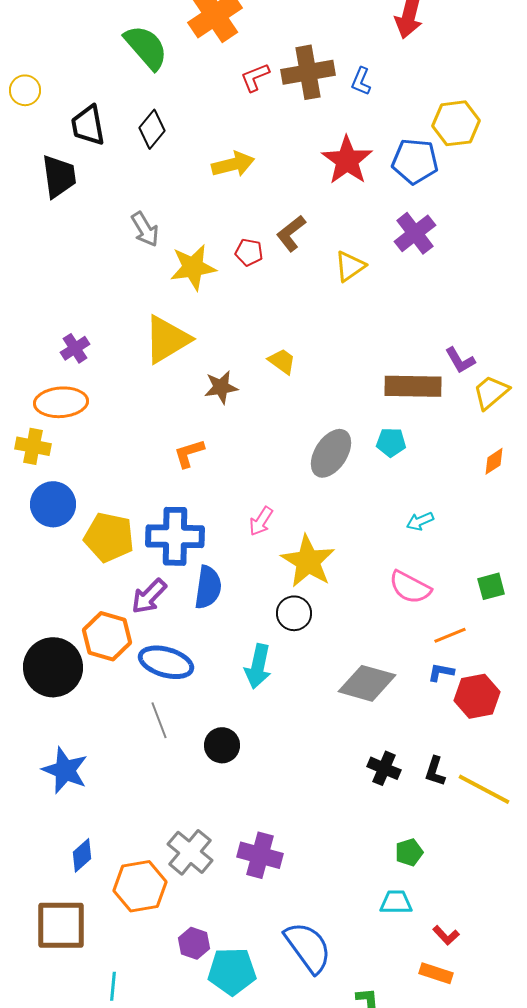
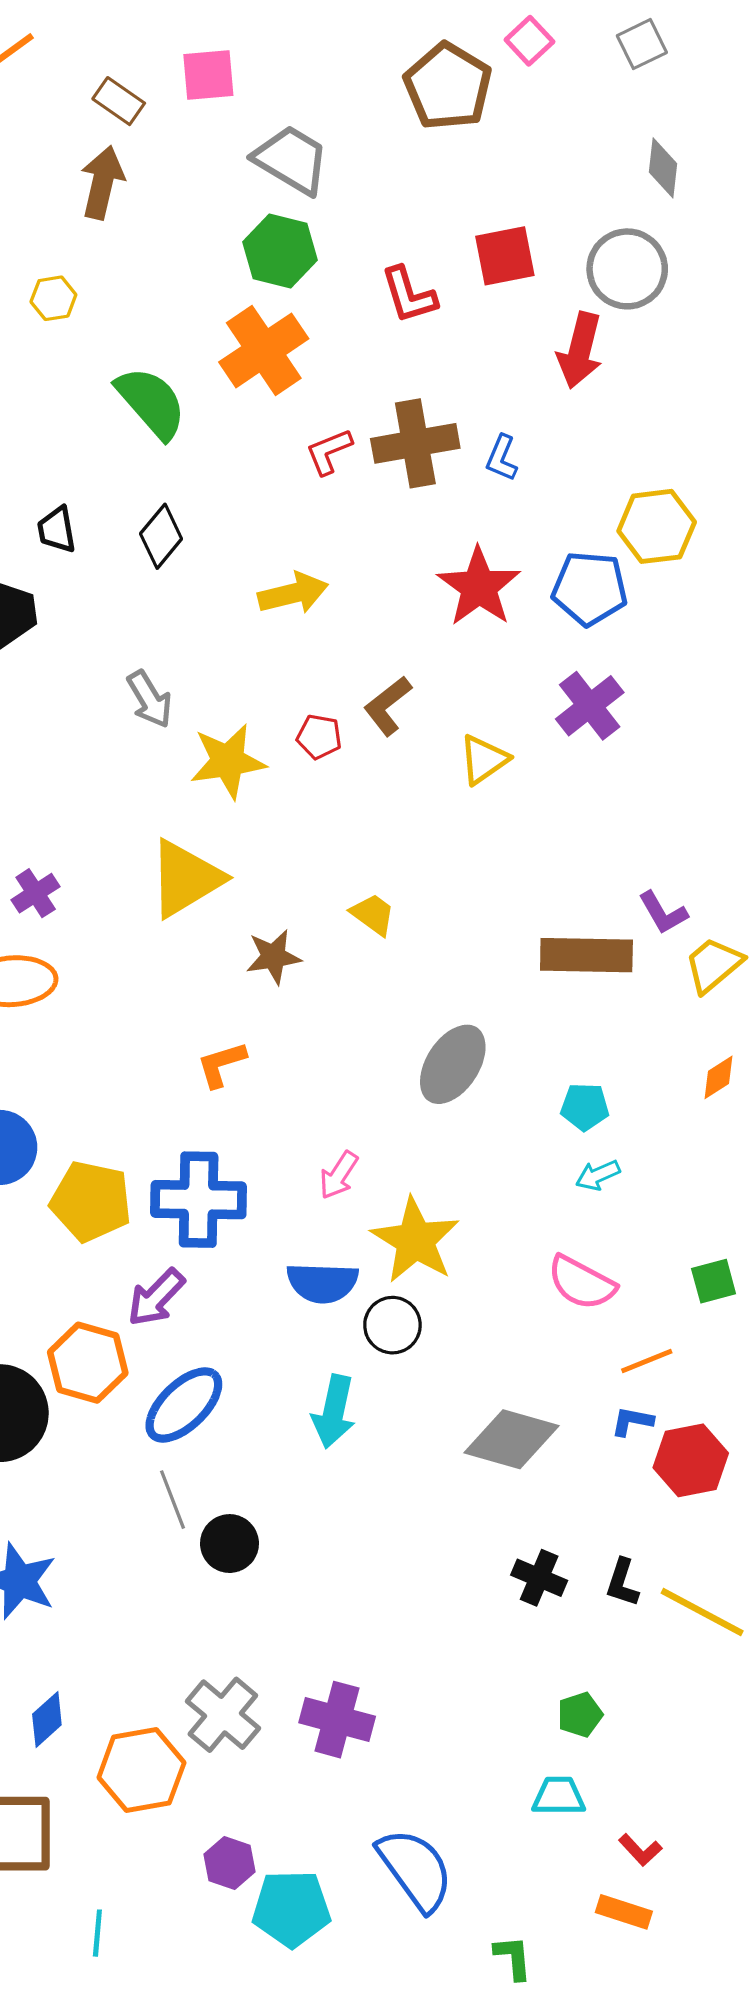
black trapezoid: (88, 125) -> (57, 530), size x0.7
cyan pentagon: (391, 442) -> (585, 1107), moved
blue semicircle: (208, 587) -> (322, 1283), moved, turned 84
blue ellipse: (166, 662) -> (184, 1405), turned -60
black circle: (222, 745) -> (229, 1544), moved

